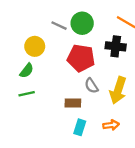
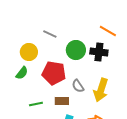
green circle: (82, 23) -> (76, 50), moved
red pentagon: (81, 58) -> (54, 73), moved
green line: (27, 94) -> (36, 104), moved

